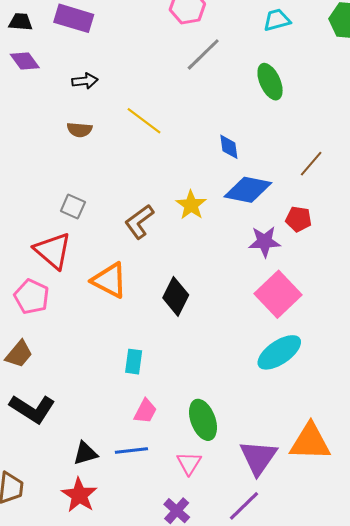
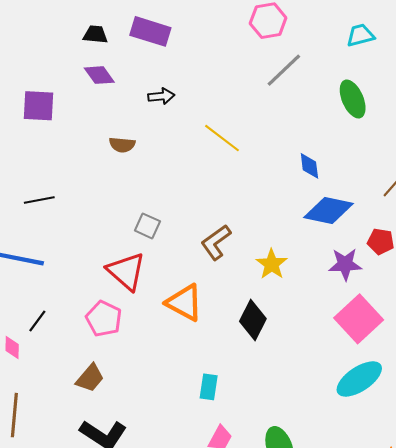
brown semicircle: (80, 130) -> (122, 145), moved
yellow star: (191, 205) -> (272, 264), moved

